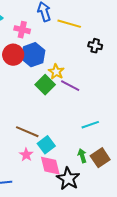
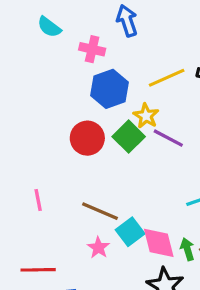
yellow line: (69, 24) -> (167, 78), moved, turned -40
red circle: (13, 55) -> (87, 138), moved
pink diamond: (50, 166) -> (159, 243), moved

